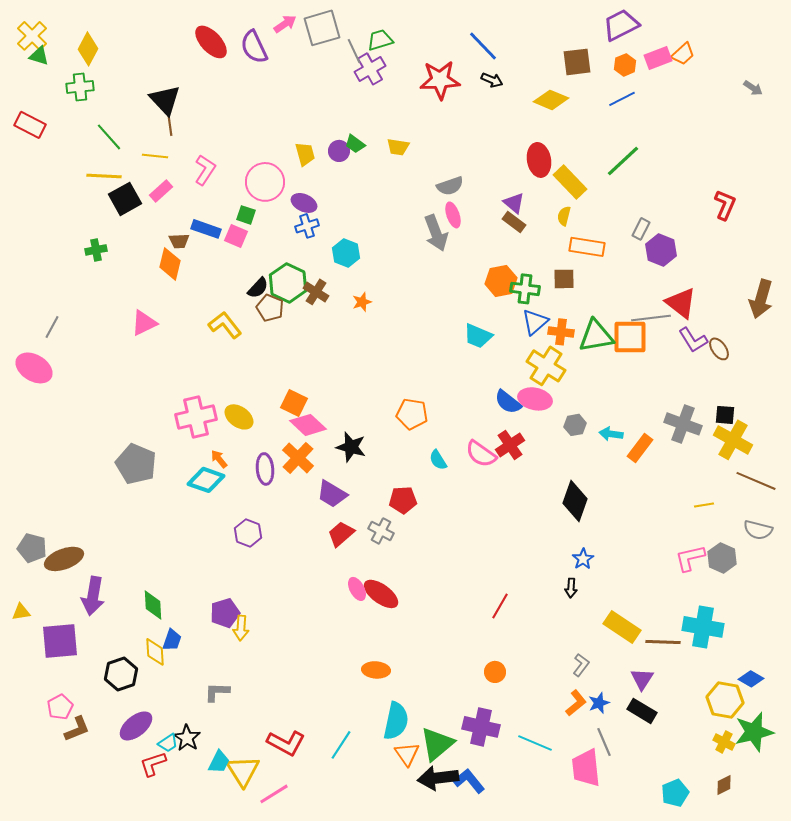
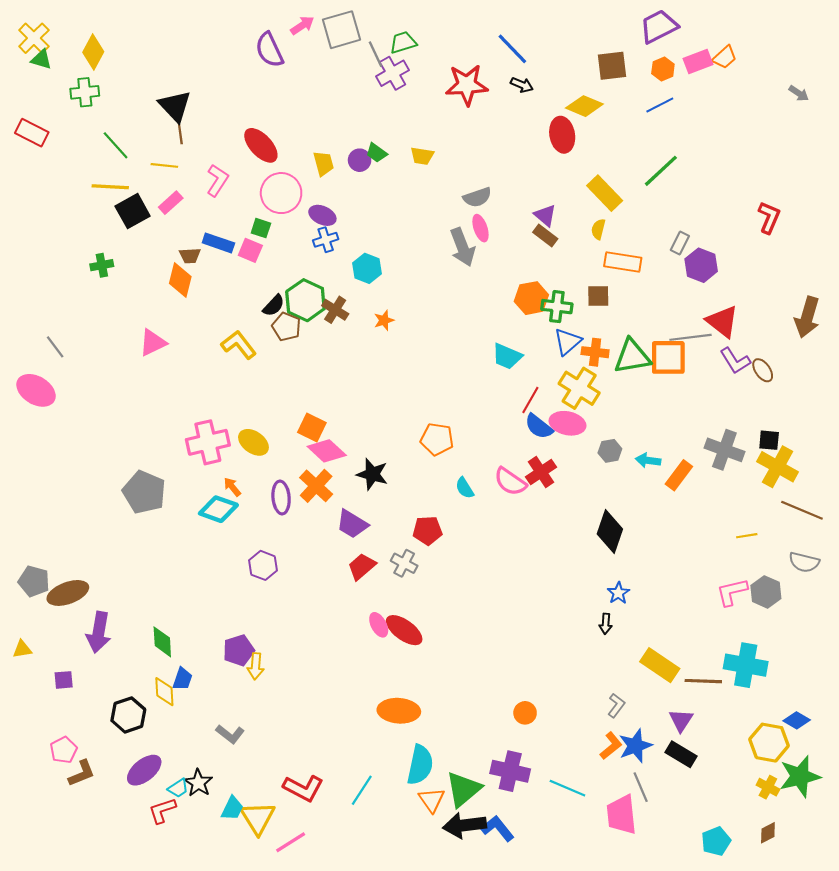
red ellipse: (211, 42) -> (261, 145), moved
red ellipse: (539, 160) -> (562, 135), moved
gray line: (52, 327) -> (55, 347), turned -65
red line: (500, 606) -> (530, 400), moved
purple square: (60, 641) -> (64, 680), size x0.5
orange ellipse: (376, 670) -> (399, 711), size x1.4
gray L-shape: (217, 692) -> (230, 734), turned -144
blue star: (599, 703) -> (635, 746), size x1.5

